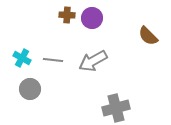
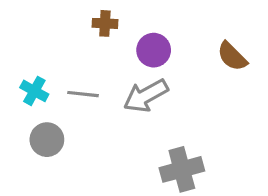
purple circle: (92, 18) -> (154, 50), moved

